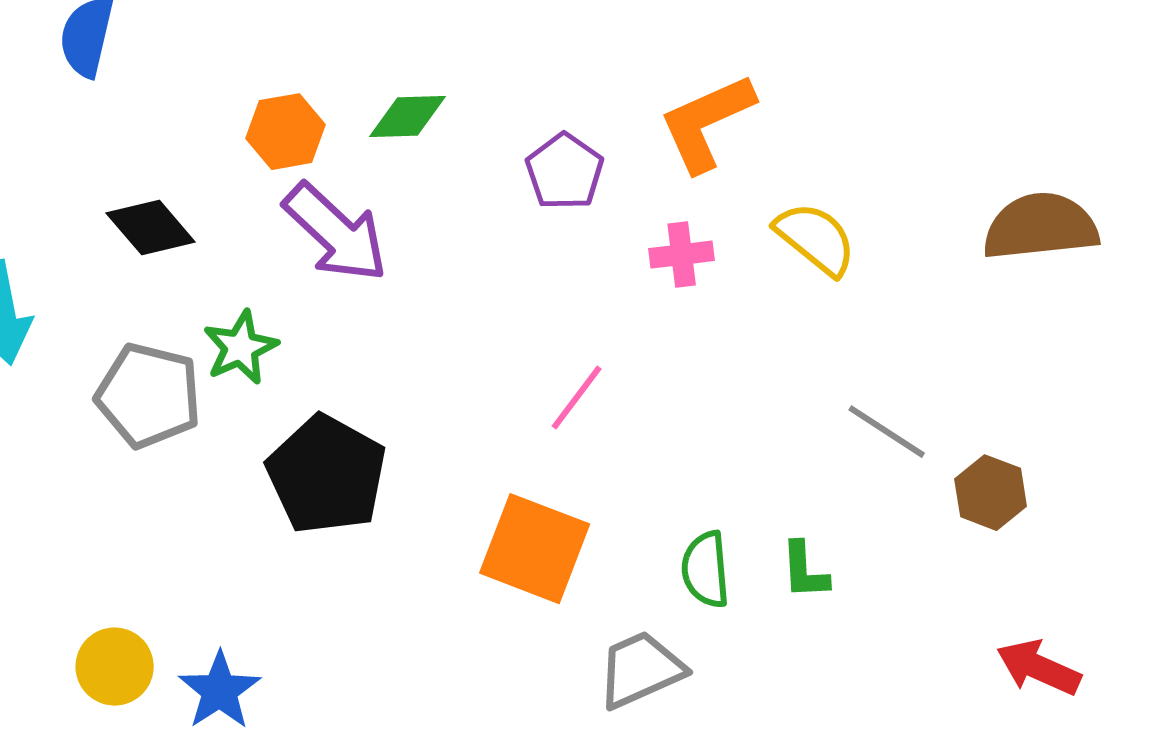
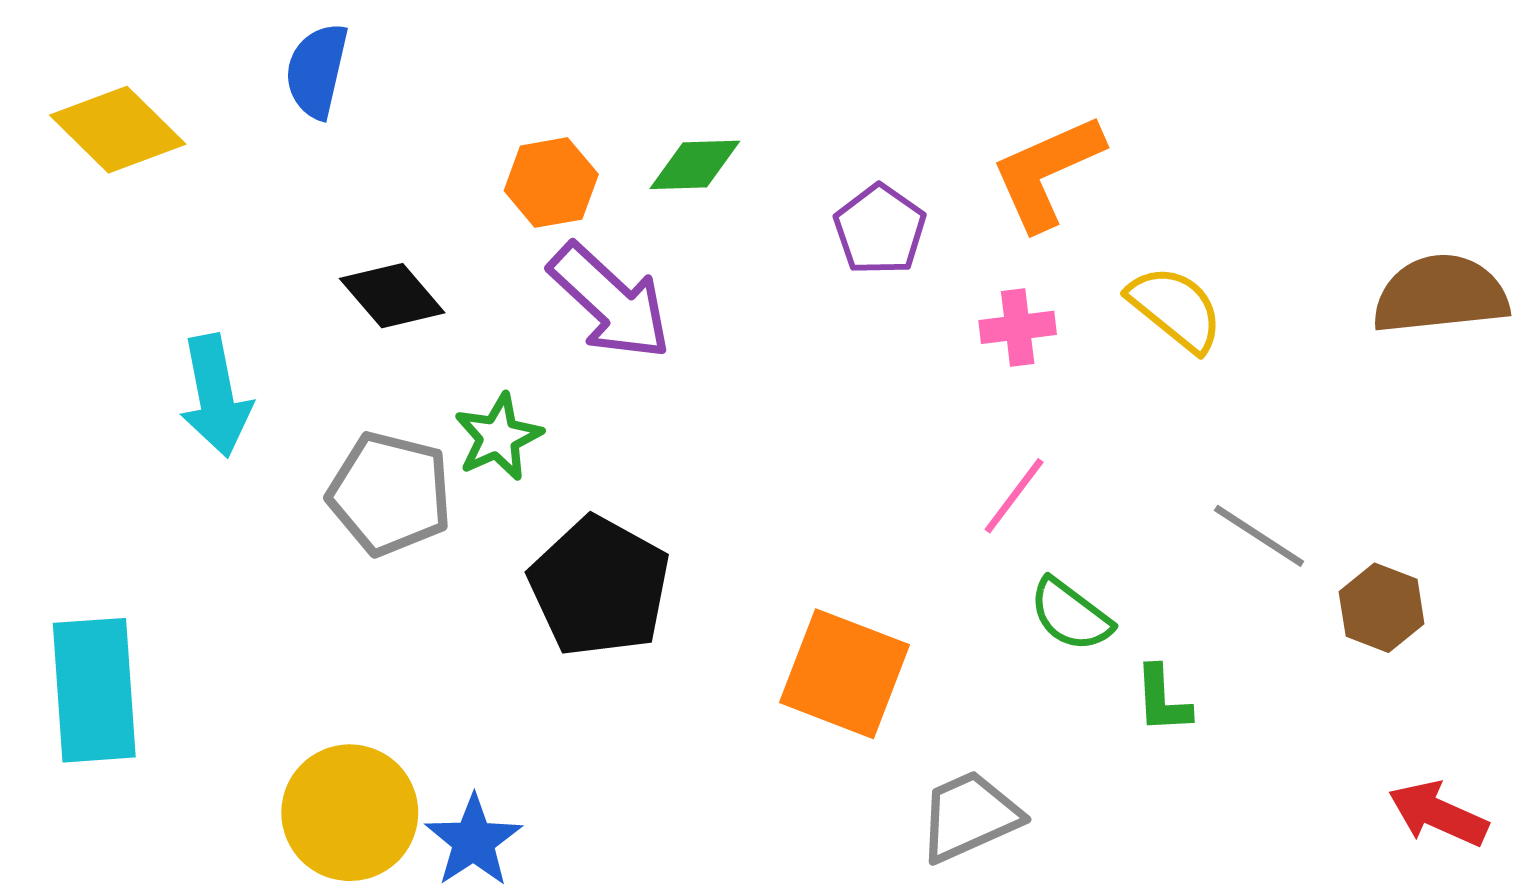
pink line: (577, 398) -> (1014, 496), moved
green semicircle: (706, 570) -> (1071, 615), moved, turned -48
yellow circle: (115, 667) -> (350, 813), size x1.5

